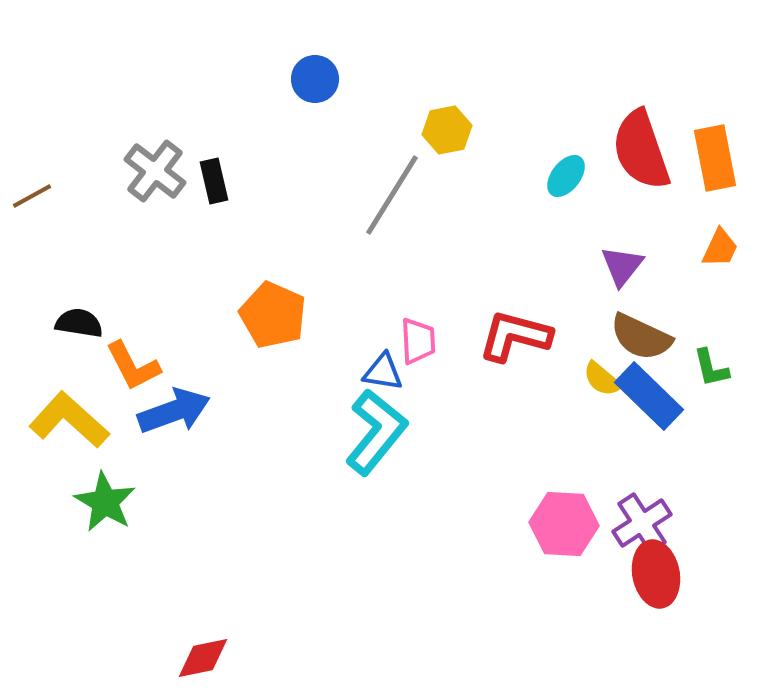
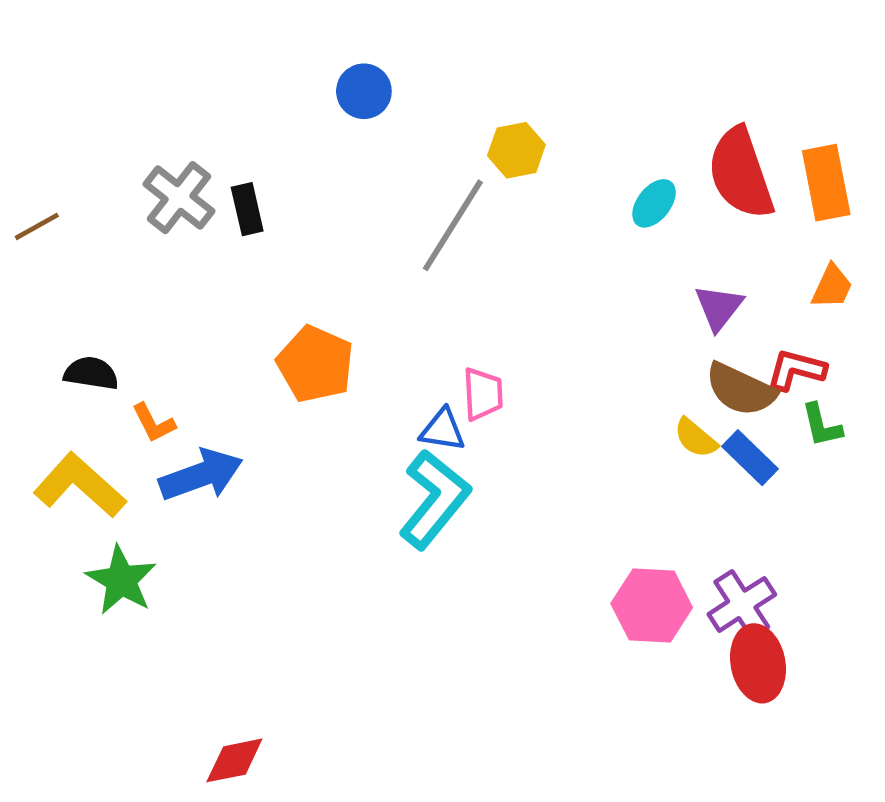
red L-shape: (515, 336) -> (796, 370), moved, size x0.7
orange L-shape: (133, 366) -> (154, 423), size x0.7
blue rectangle: (649, 396) -> (750, 458), size x0.7

